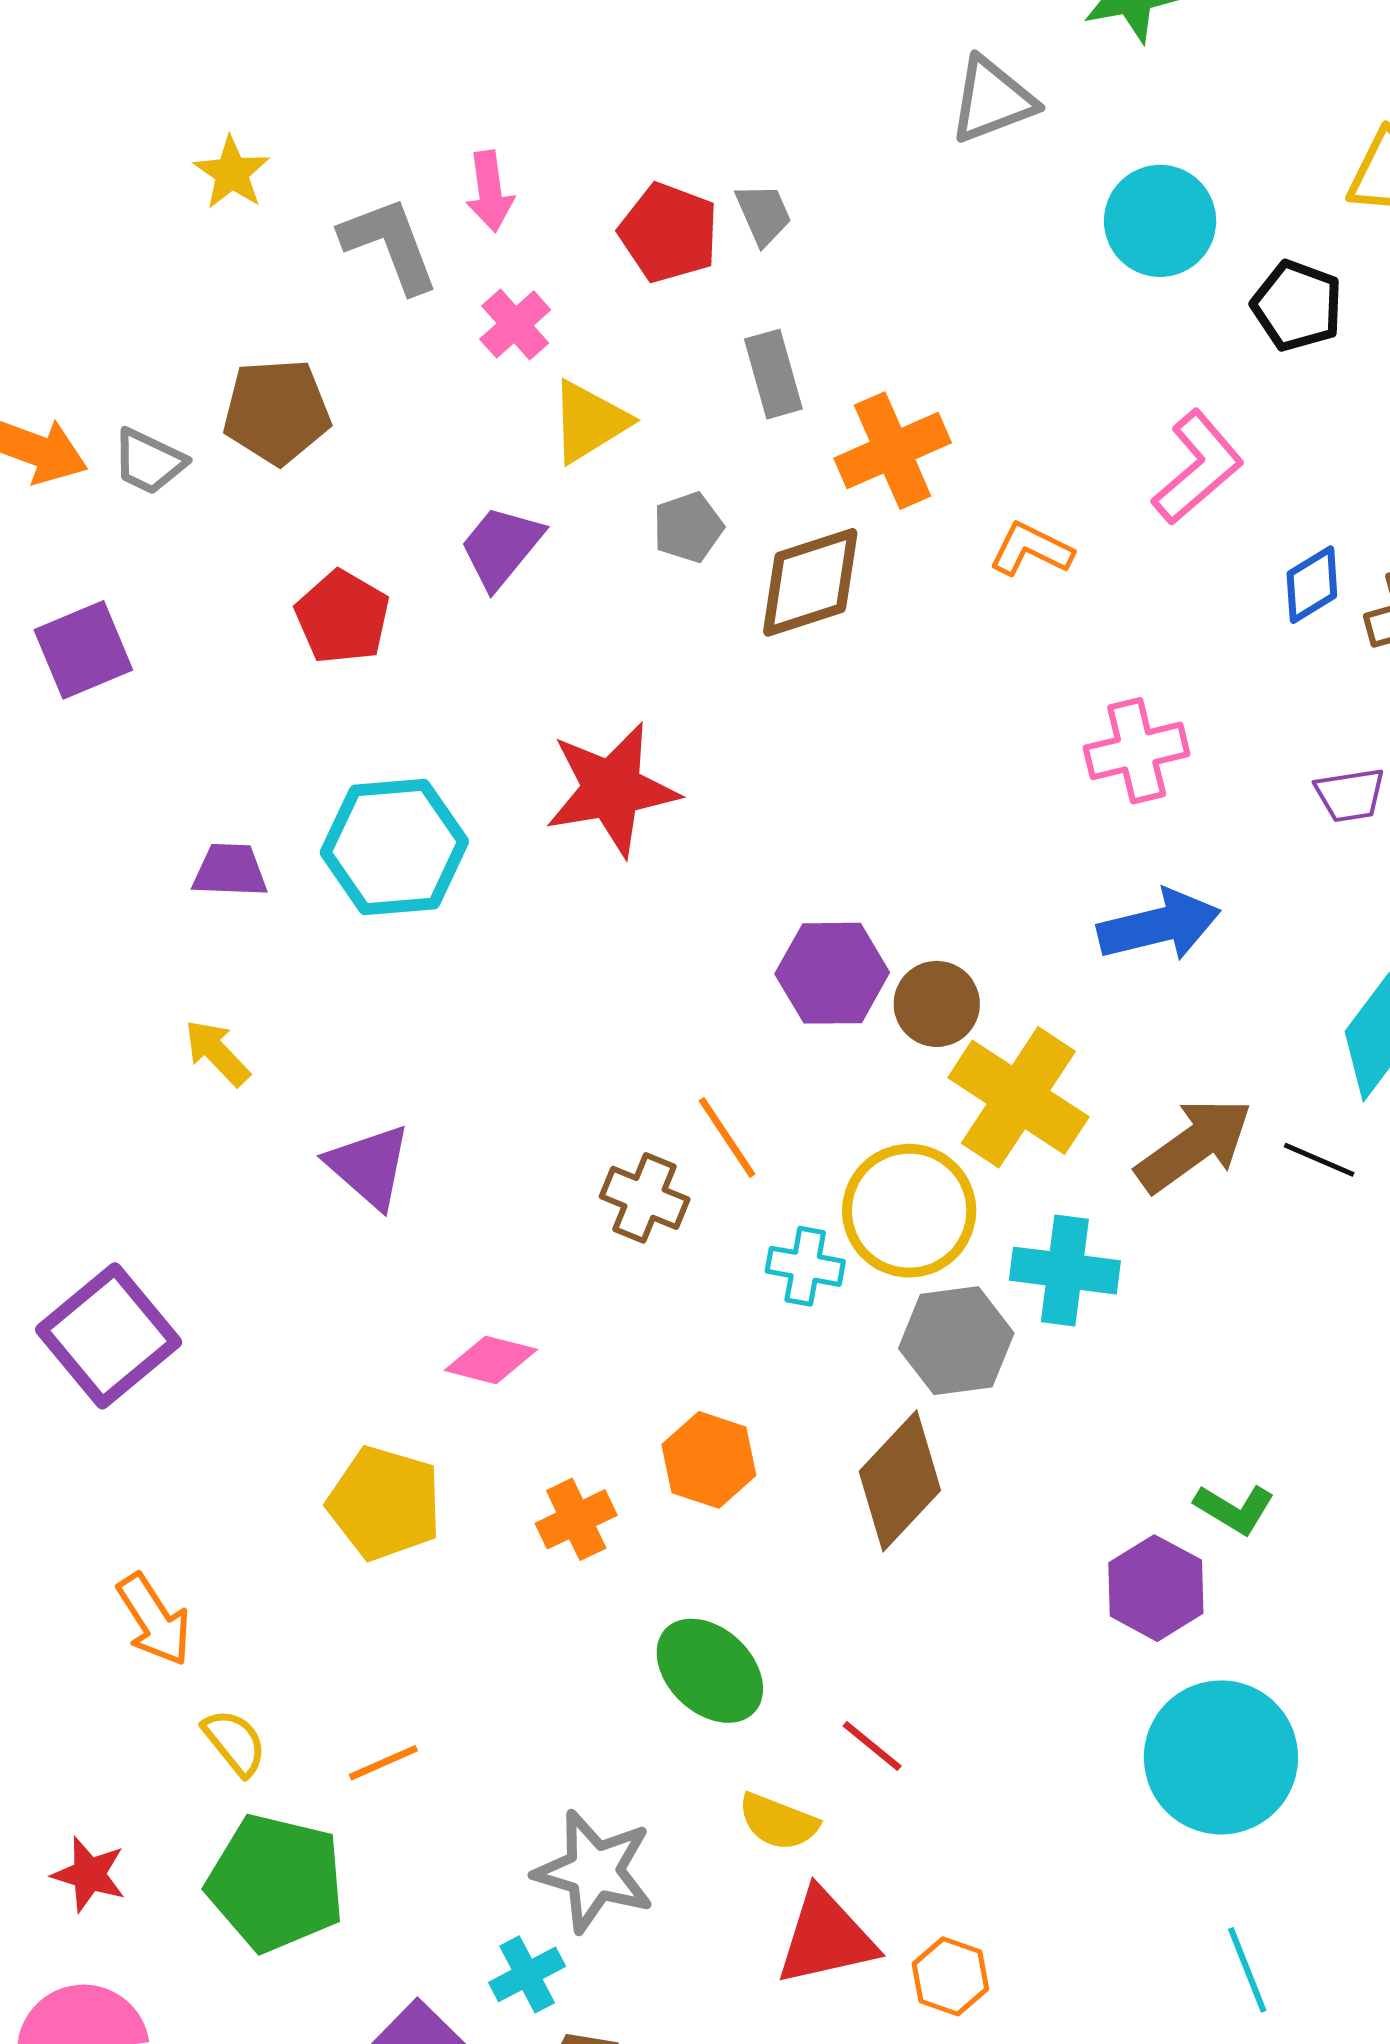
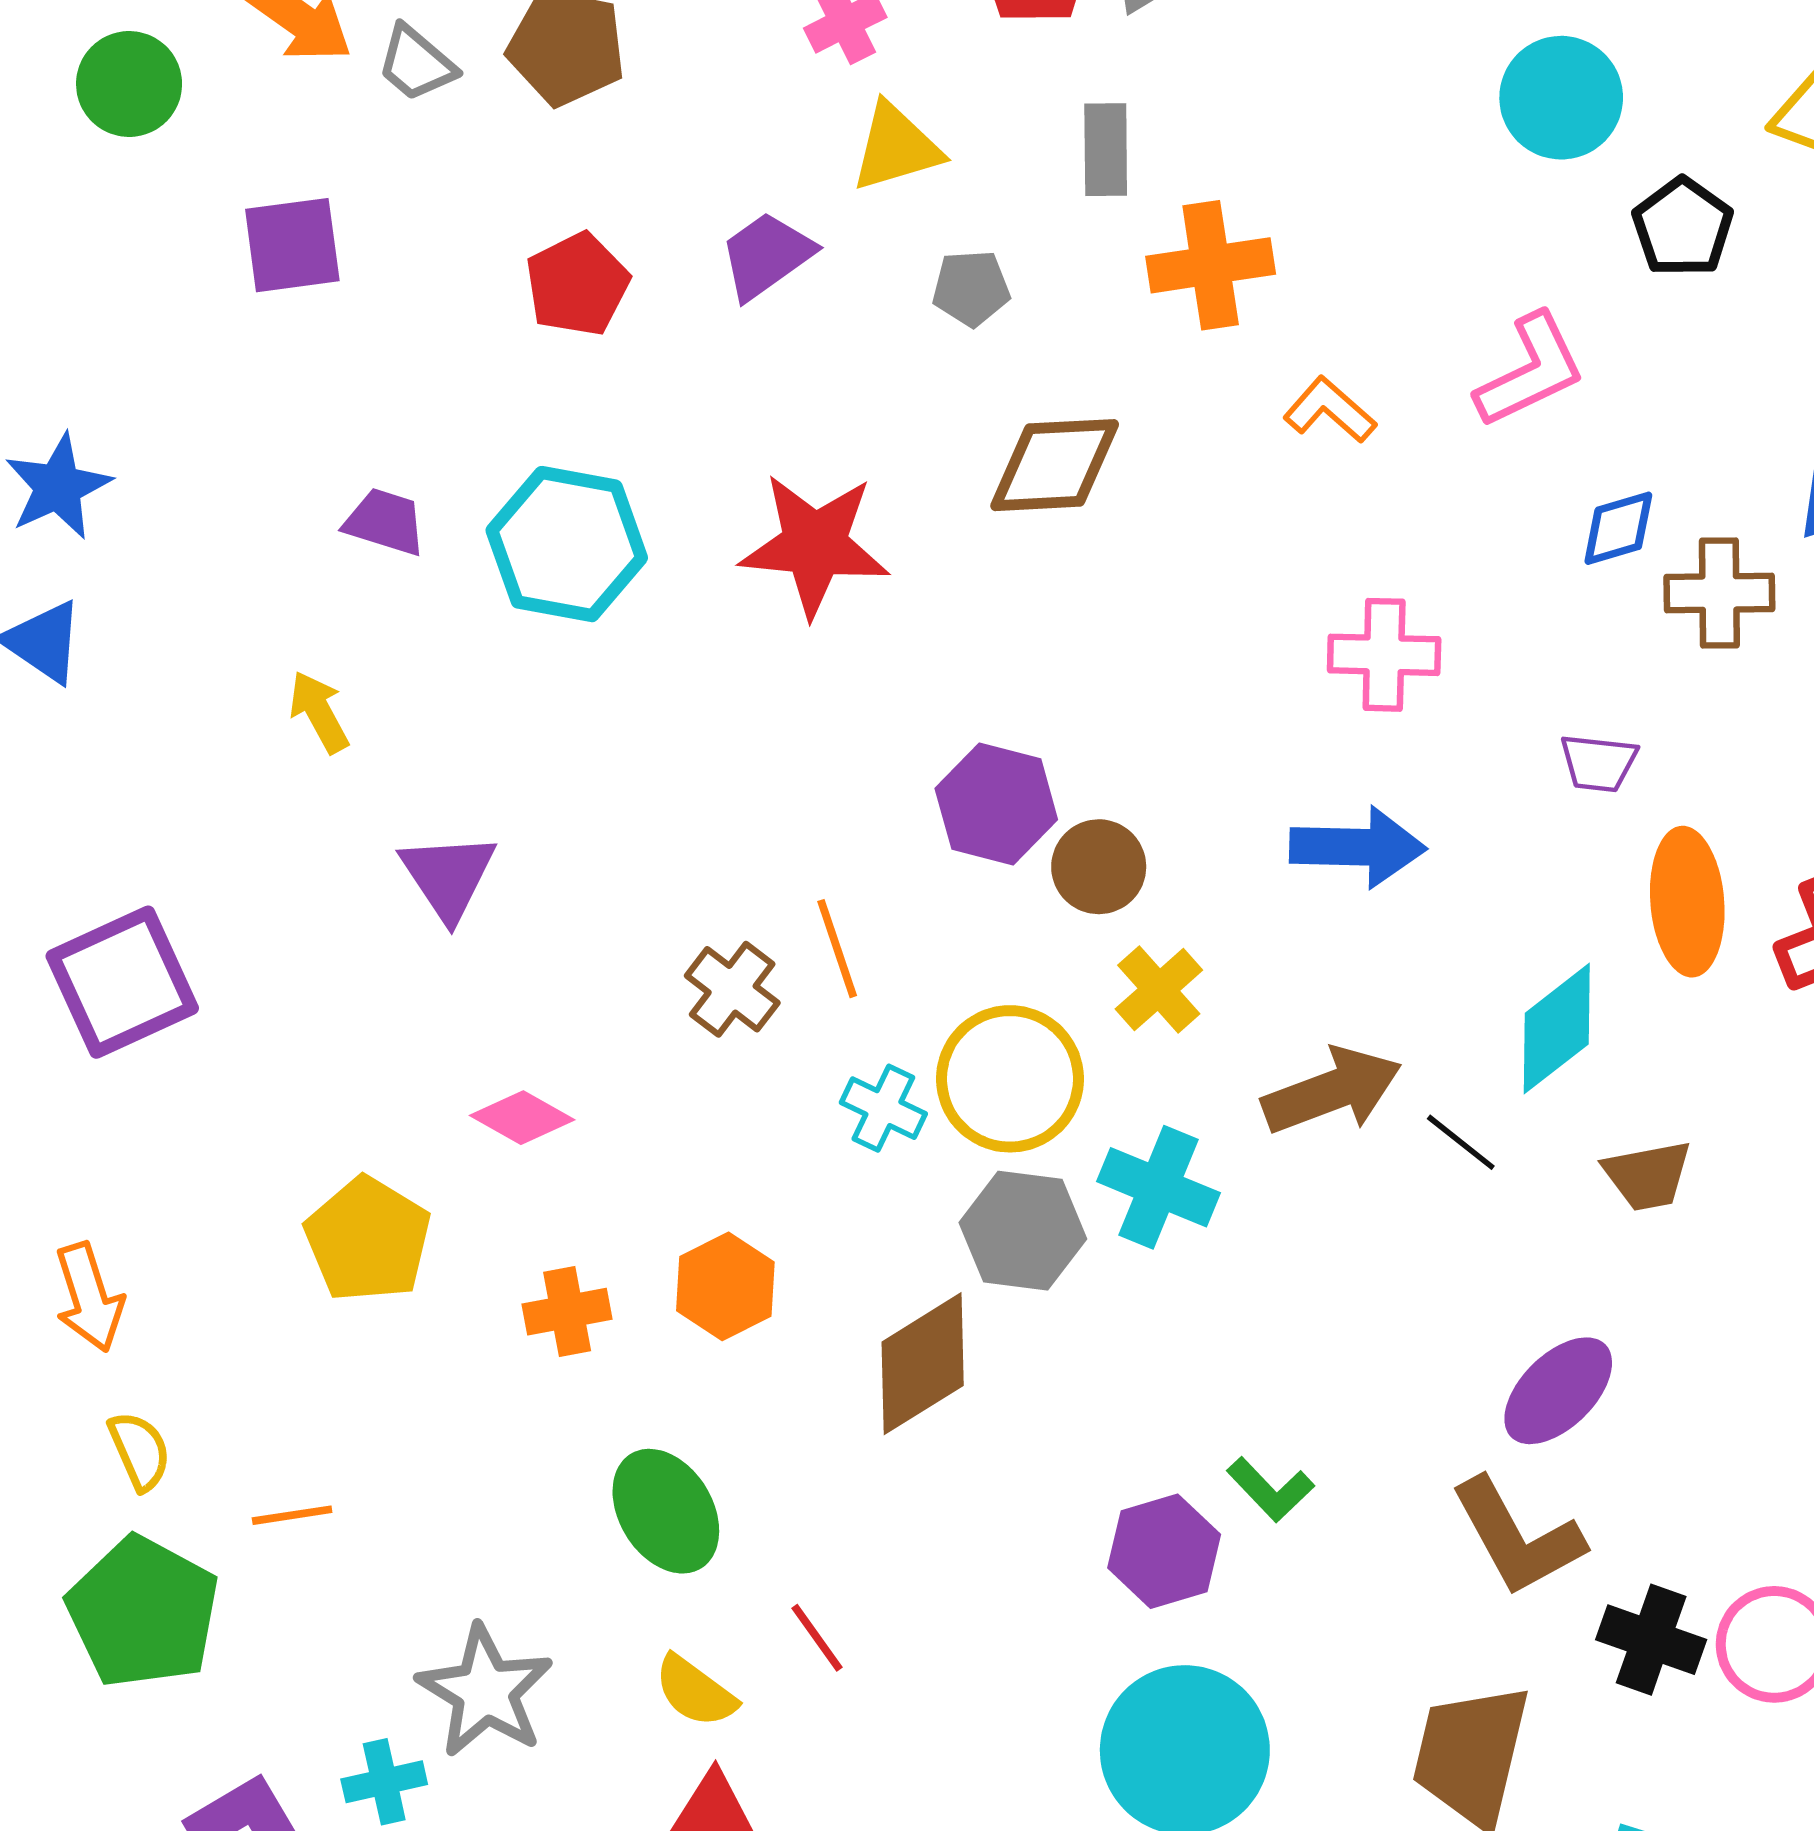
brown diamond: (810, 582) -> (1055, 465), moved
yellow cross: (1018, 1097) -> (1159, 990), size x0.6

